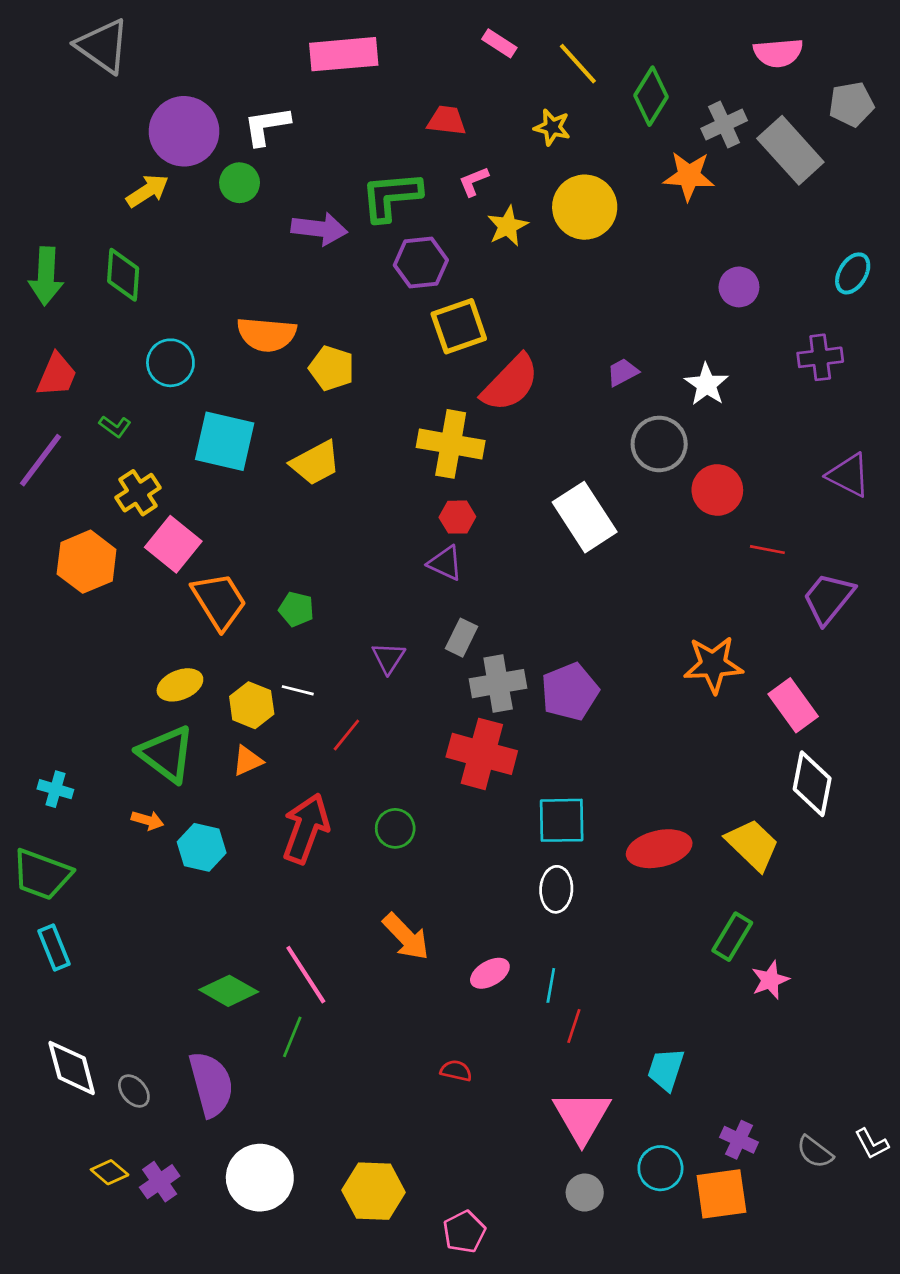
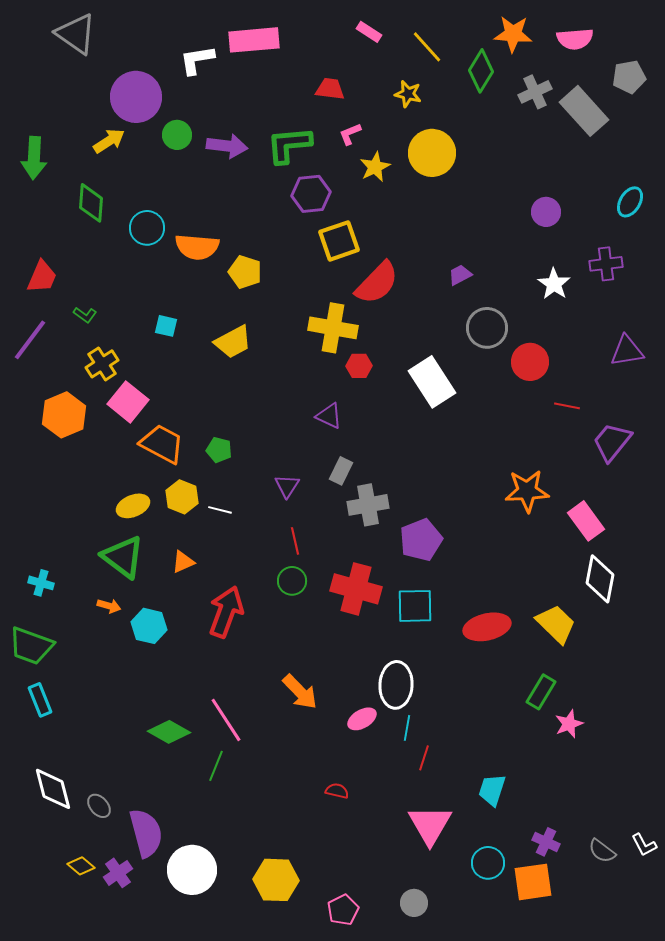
white L-shape: (267, 126) -> (197, 60), moved
orange star: (689, 176) -> (513, 34), moved
purple arrow: (319, 229) -> (227, 146), moved
green arrow: (46, 276) -> (34, 158), moved
cyan circle: (170, 363) -> (147, 228), moved
white star: (707, 384) -> (554, 284), moved
cyan square: (225, 441) -> (166, 326), size x0.5
purple triangle: (849, 475) -> (627, 351), turned -36
red hexagon: (457, 517) -> (359, 366), moved
orange trapezoid: (219, 601) -> (162, 444), turned -30
purple pentagon: (570, 692) -> (421, 540), moved
yellow hexagon: (252, 705) -> (182, 497), moved
red line: (346, 735) -> (295, 541), moved, turned -52
red cross: (482, 754) -> (356, 589), moved
green circle: (395, 828) -> (292, 581), moved
white ellipse: (556, 889) -> (396, 685), moved, size x1.4
purple semicircle: (211, 1084) -> (146, 833), moved
gray circle: (585, 1193) -> (414, 903), moved

